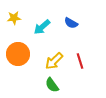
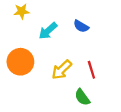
yellow star: (14, 18) -> (22, 11), moved
green semicircle: (52, 85) -> (82, 97), moved

